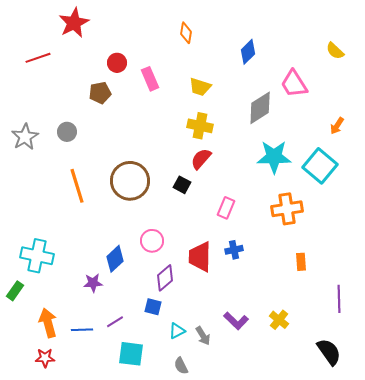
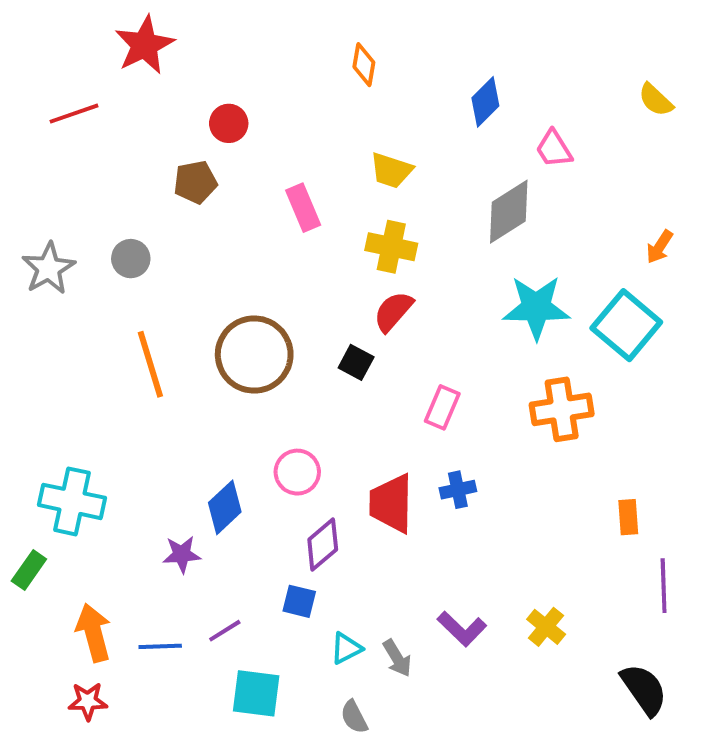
pink rectangle: (150, 79) -> (303, 208), moved
pink trapezoid: (294, 84) -> (554, 149), moved, size x0.7
orange rectangle: (301, 262) -> (628, 517), moved

